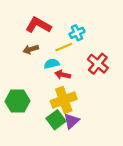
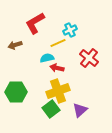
red L-shape: (38, 25) -> (35, 23), turned -60
brown arrow: (31, 49) -> (15, 45), moved
purple triangle: (71, 121) -> (80, 110), moved

